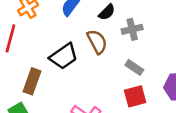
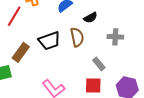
gray cross: (132, 29) -> (115, 37), moved

